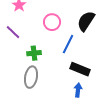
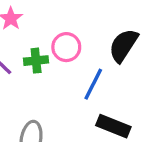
green cross: (34, 53) -> (36, 61), moved

